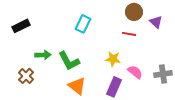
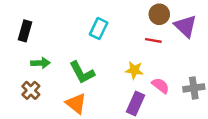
purple triangle: (156, 22) -> (185, 26), size x1.5
black rectangle: (21, 26) -> (25, 31), turned -48
green arrow: (43, 55) -> (40, 63), moved
orange triangle: (77, 86) -> (76, 103), moved

